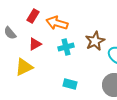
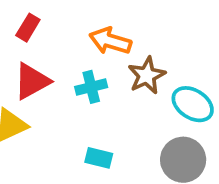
orange arrow: (57, 23) -> (110, 41), moved
red triangle: (35, 44) -> (32, 81), size x1.5

